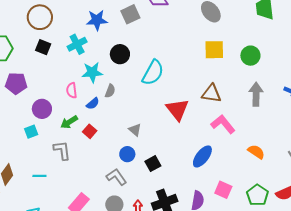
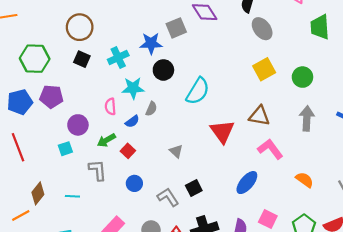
blue star: (97, 20) -> (151, 43), moved
yellow square: (214, 50) -> (264, 69), turned -30
blue circle: (127, 154) -> (134, 183), moved
gray L-shape: (116, 177) -> (168, 197), moved

